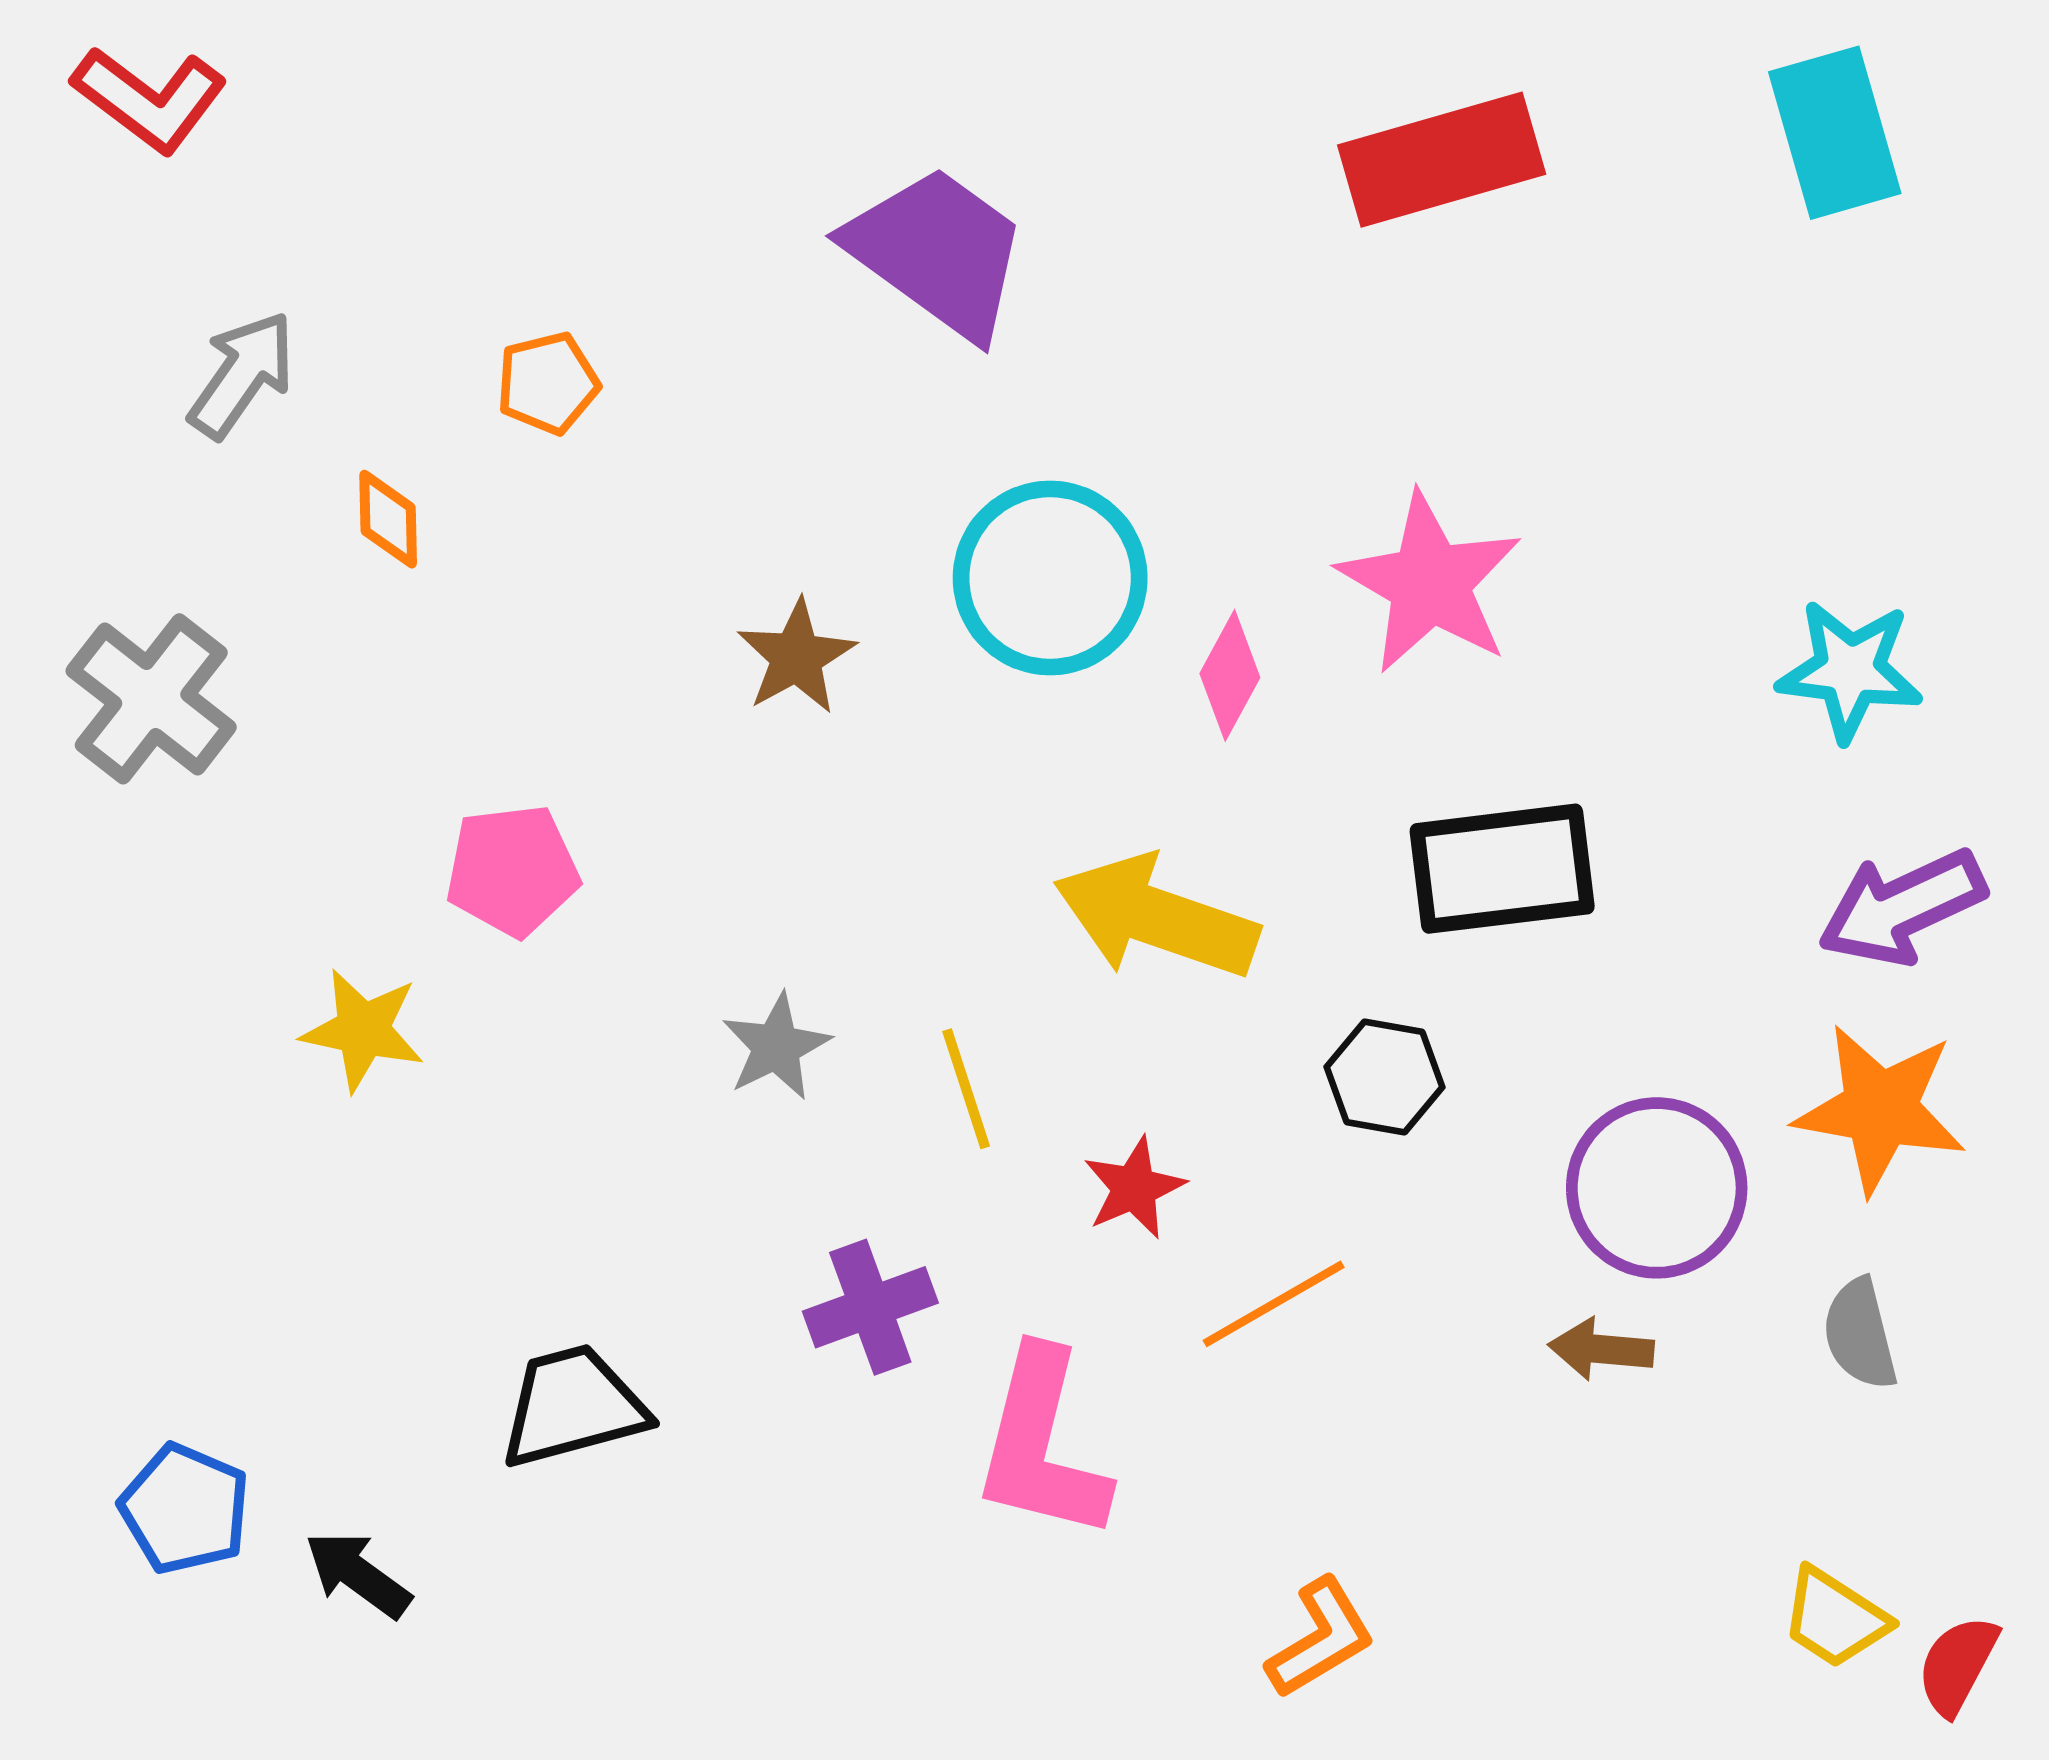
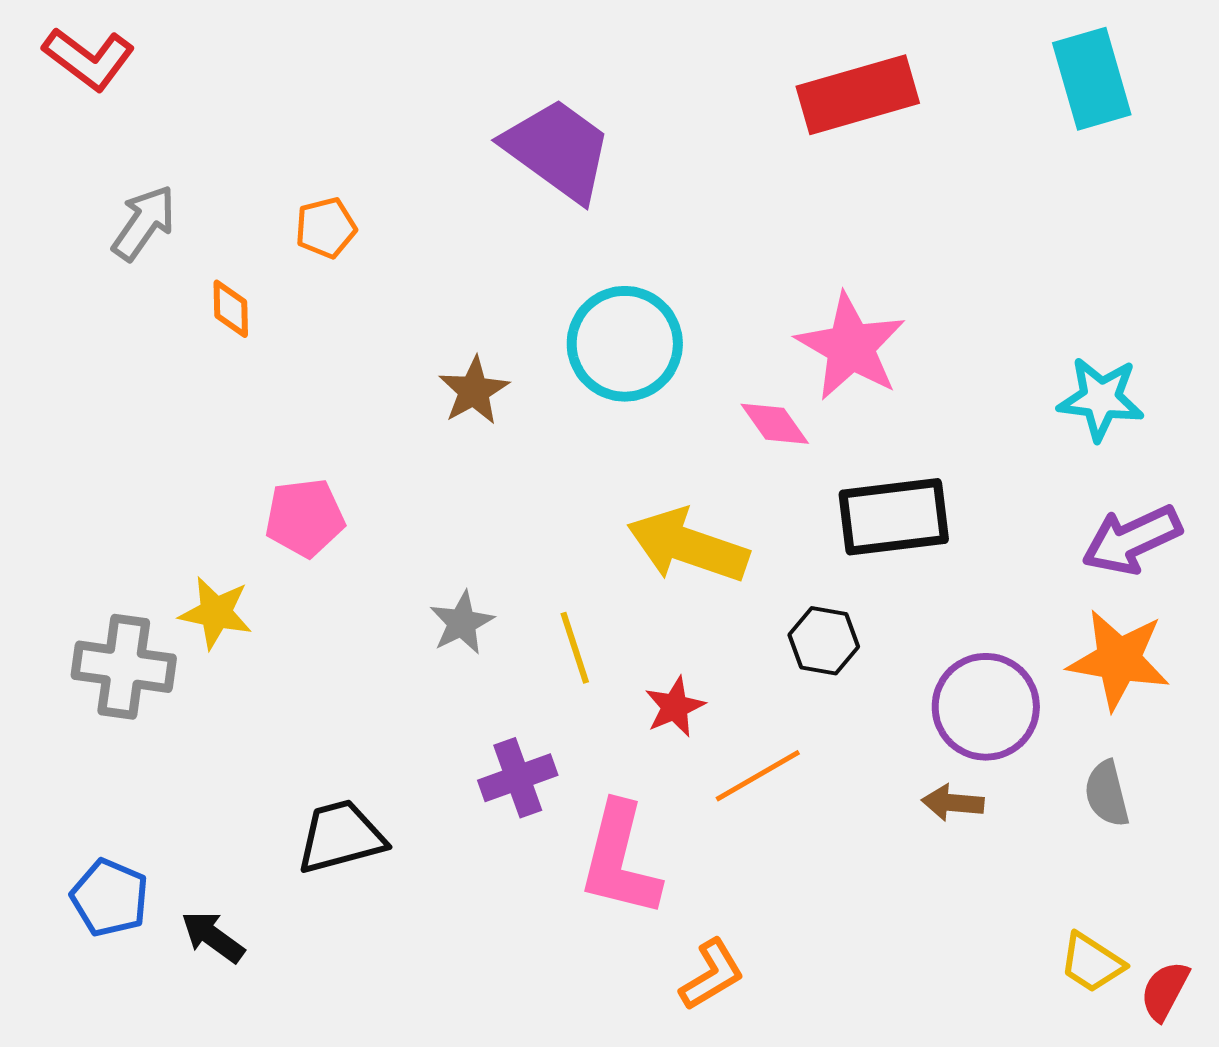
pink diamond: (1230, 675) -> (775, 424), moved, turned -64
gray cross: (151, 699) -> (124, 667), moved, turned -30
orange L-shape: (1321, 1638) -> (712, 975), moved

